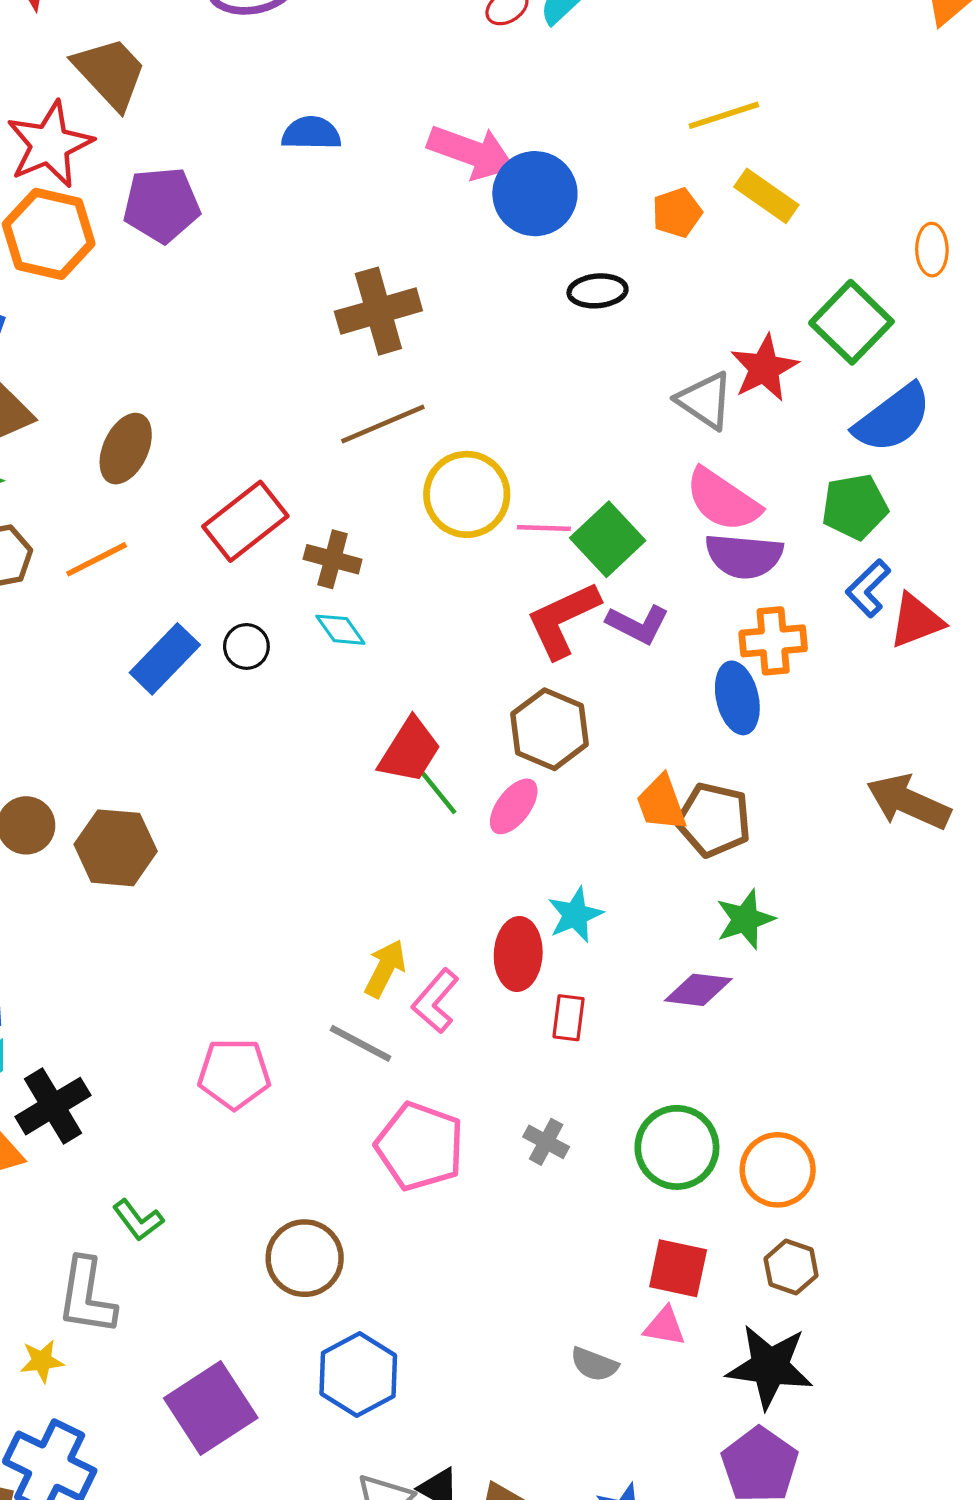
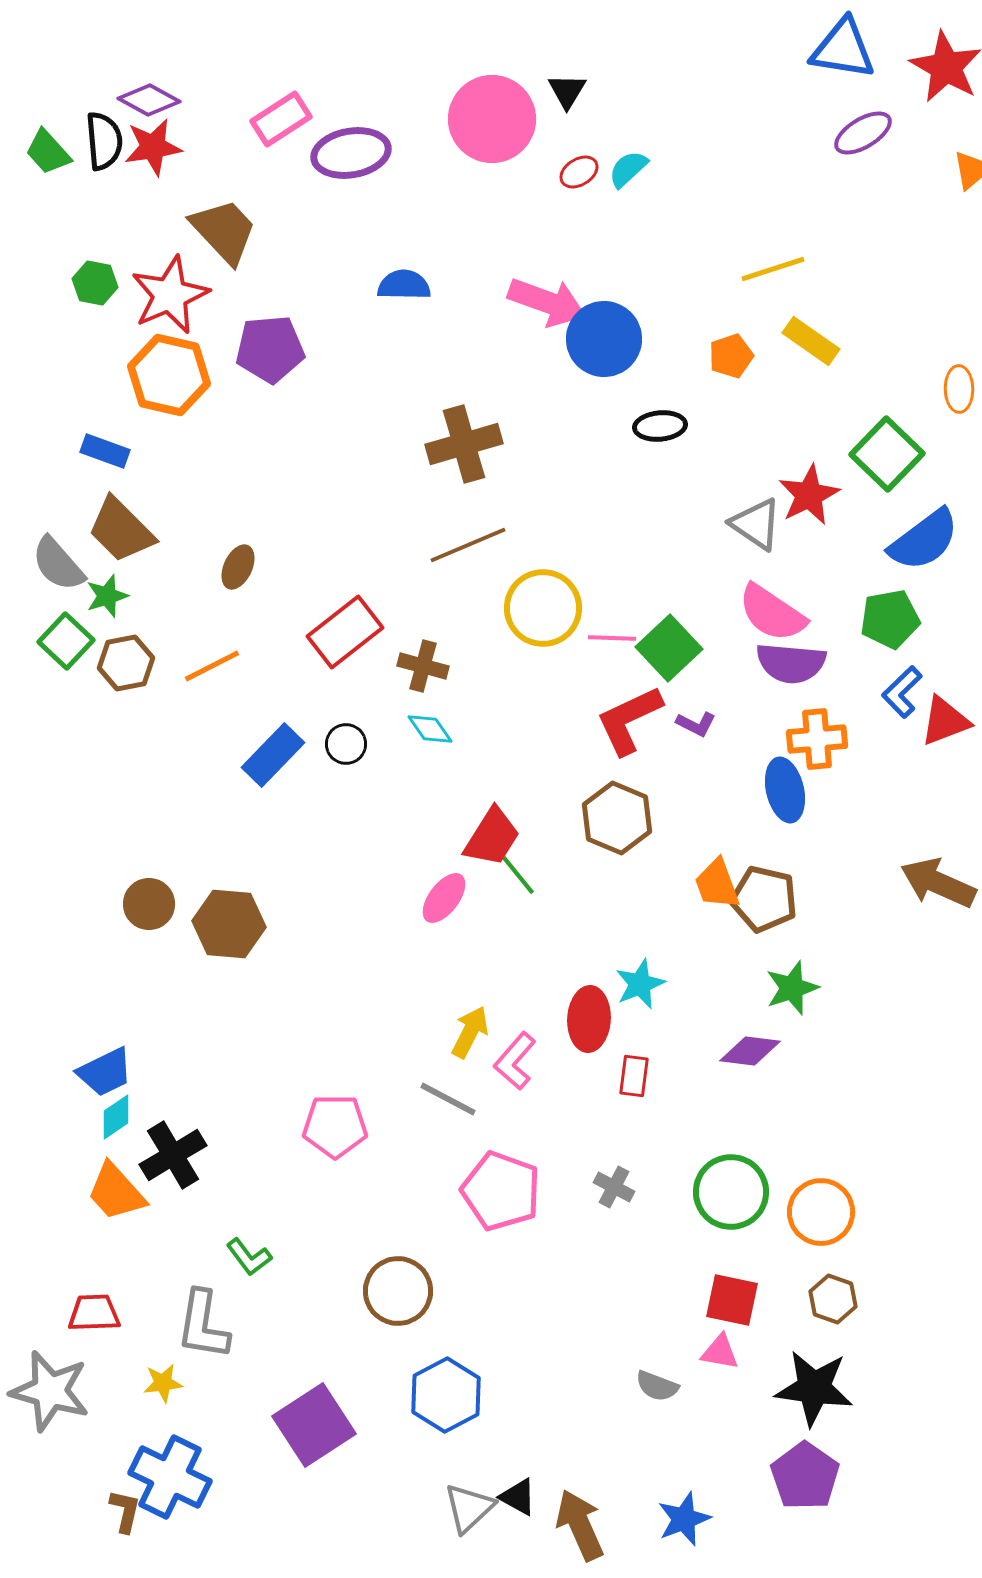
brown ellipse: (126, 449) -> (238, 567), size x0.7
purple L-shape: (638, 624) -> (696, 724), size x0.7
pink ellipse: (514, 806) -> (444, 898), moved

